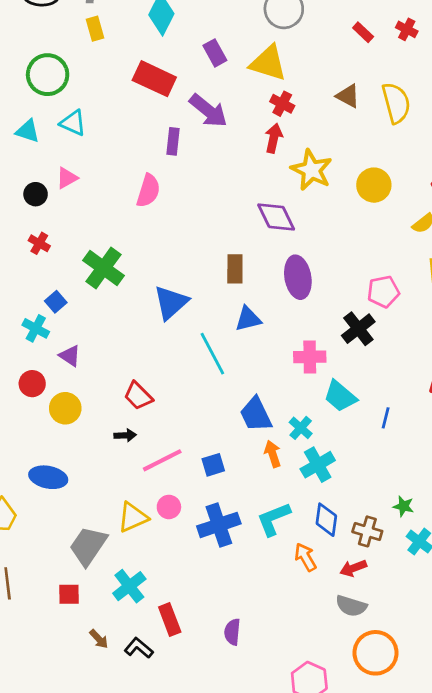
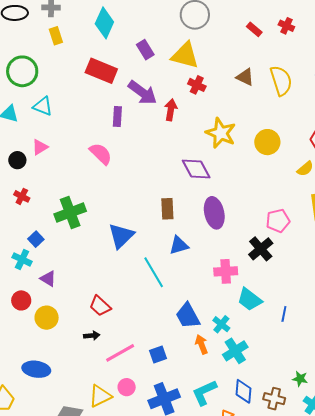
red arrow: (274, 138) -> (171, 110), moved
pink semicircle: (148, 191) -> (101, 154), turned -60
green cross: (103, 268) -> (70, 213), turned 36

